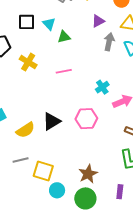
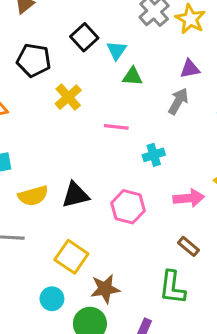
black square: (27, 22) -> (84, 37), turned 30
gray arrow: (109, 42) -> (178, 101), moved
cyan cross: (102, 87) -> (154, 155), moved
yellow square: (43, 171) -> (71, 257), moved

